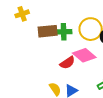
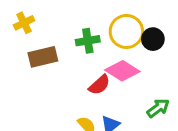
brown rectangle: (48, 31) -> (43, 57), moved

